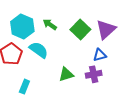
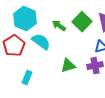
green arrow: (50, 24) -> (59, 26), moved

